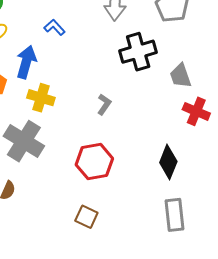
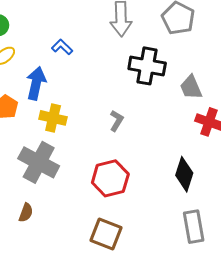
black cross: (138, 52) -> (147, 66), turned 30
brown square: (86, 217) -> (106, 234), size x1.4

